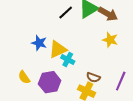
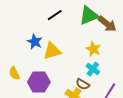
black line: (66, 13) -> (55, 15), moved
yellow star: (110, 40) -> (93, 49), moved
cyan cross: (68, 60) -> (93, 69), moved

